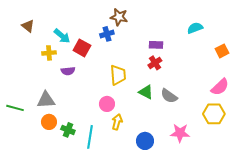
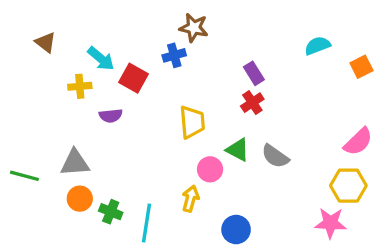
purple rectangle: (156, 45) -> (254, 73), turned 56
orange square: (222, 51) -> (361, 67), moved
pink circle: (107, 104) -> (210, 169), moved
pink star: (180, 133) -> (330, 223), moved

